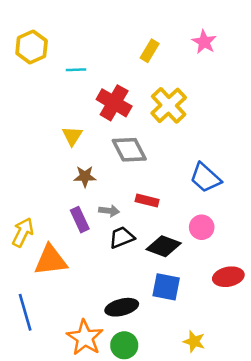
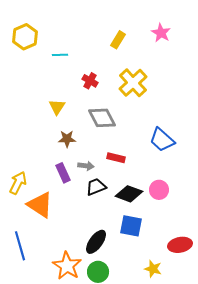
red cross: (114, 103) -> (90, 81), size x0.6
pink circle: (202, 227) -> (159, 190), moved
orange triangle: (51, 260) -> (40, 205), turned 40
red ellipse: (228, 277) -> (180, 245), moved
black ellipse: (122, 307) -> (96, 242), turned -40

